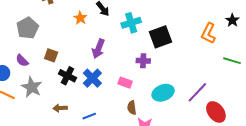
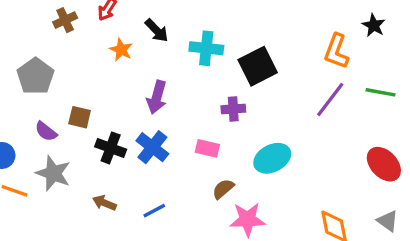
cyan cross: (131, 23) -> (206, 48), turned 30
purple semicircle: (22, 61) -> (46, 131), moved
purple line: (197, 92) -> (330, 100), moved
brown arrow: (60, 108) -> (104, 203), turned 32
brown semicircle: (132, 108) -> (223, 189), turned 64
red ellipse: (216, 112) -> (384, 164), moved

